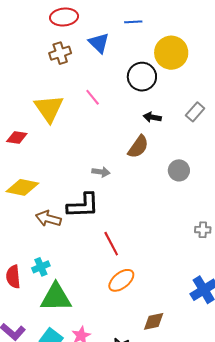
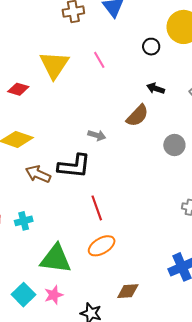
black circle: (142, 77) -> (151, 47), size x0.6
green triangle: (56, 297) -> (56, 259), moved

